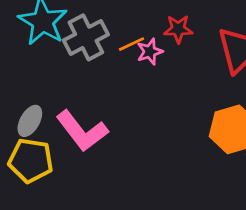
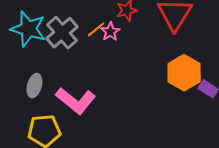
gray ellipse: (30, 121) -> (34, 86), moved

